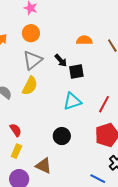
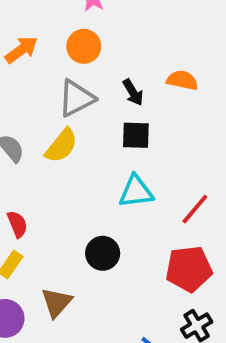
black arrow: (61, 60) -> (133, 92), moved
black square: (76, 72) -> (136, 135), moved
brown triangle: (44, 166) -> (57, 303), turned 36

